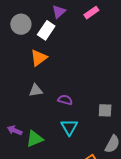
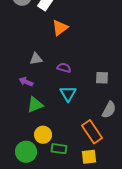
orange triangle: (39, 58) -> (60, 28), moved
purple arrow: (15, 130) -> (26, 82), moved

